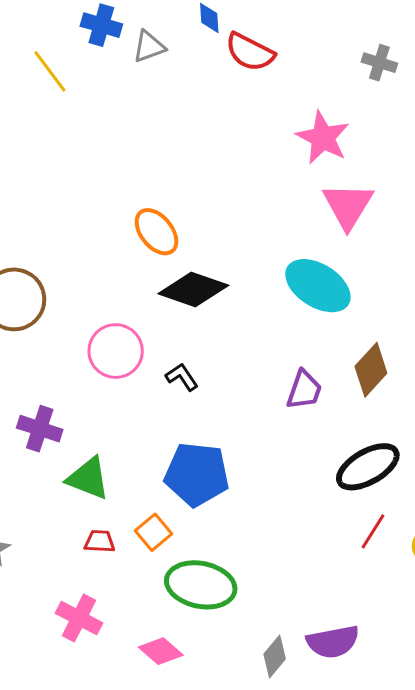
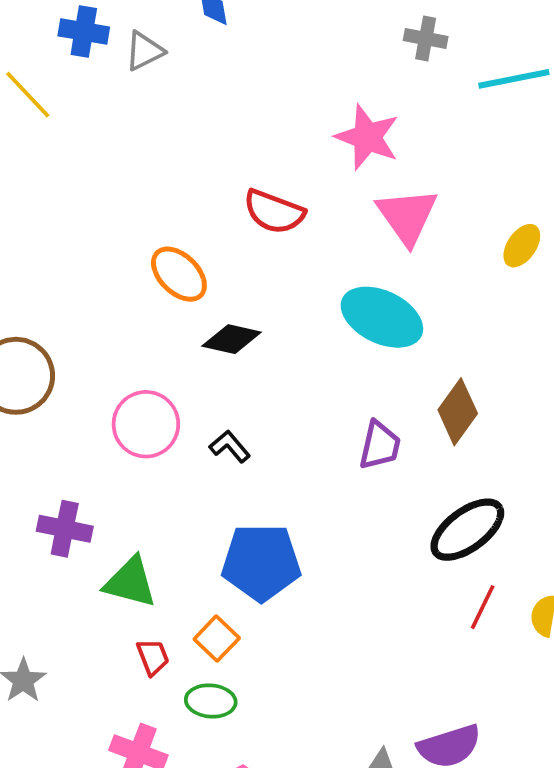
red semicircle: (250, 52) -> (274, 212), moved
black diamond: (193, 290) -> (232, 339), size x0.7
red trapezoid: (100, 541) -> (153, 657), turned 72
green ellipse: (201, 585) -> (211, 701), moved, size x0.6

